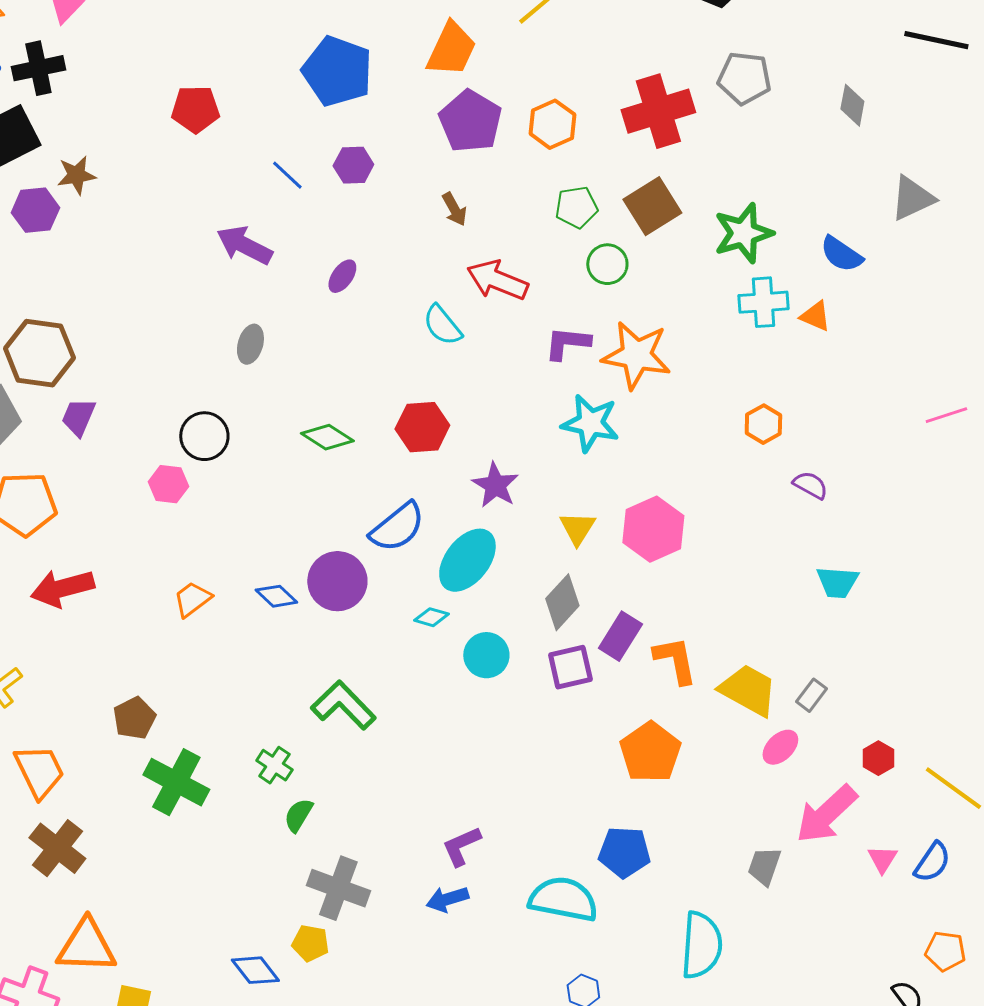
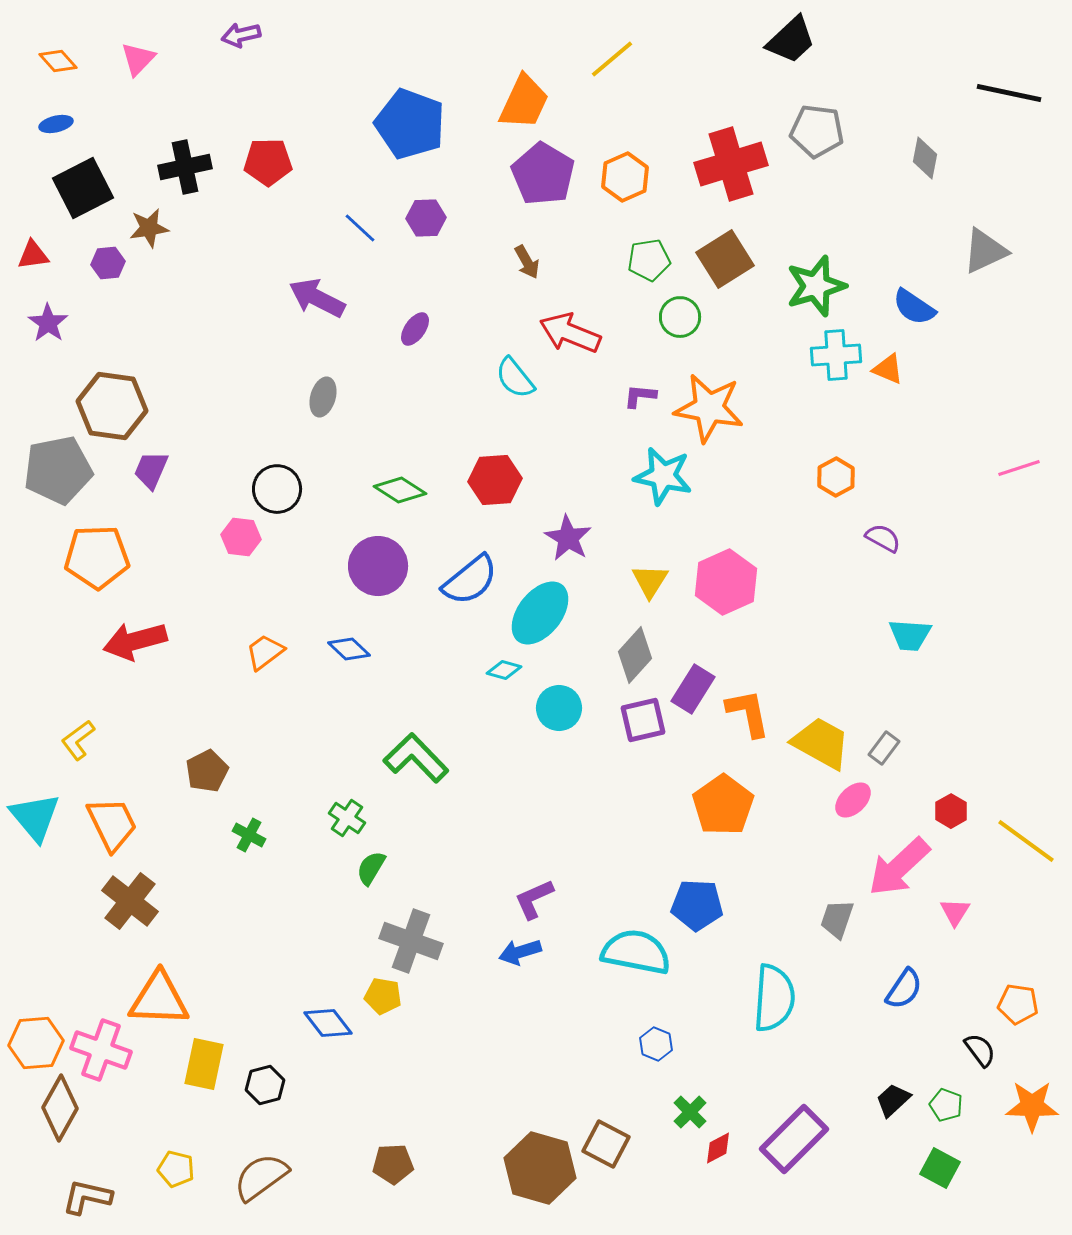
black cross: (38, 68) -> (185, 167), moved
purple hexagon: (35, 210) -> (108, 263), size x0.7
purple L-shape: (567, 343) -> (640, 396), size x0.7
purple circle: (337, 581) -> (378, 566), moved
green cross: (176, 782) -> (249, 835), size x0.5
blue semicircle: (932, 862) -> (904, 989), moved

